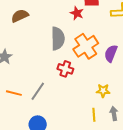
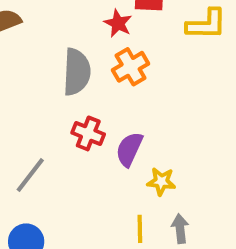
orange cross: (86, 46) -> (131, 67), moved, size x0.7
purple semicircle: (111, 53) -> (129, 149), moved

